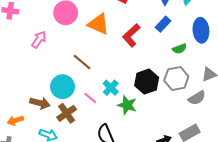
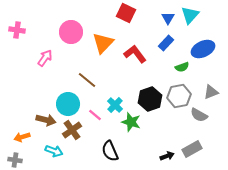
orange triangle: (98, 24) -> (103, 43), turned 50
blue ellipse: (201, 30) -> (203, 49), turned 70
red L-shape: (131, 35) -> (135, 54), turned 95
gray semicircle: (197, 98) -> (199, 115), turned 60

